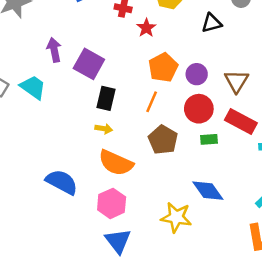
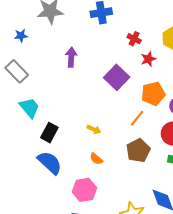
purple square: (89, 64) -> (117, 77), moved
cyan trapezoid: (33, 87) -> (30, 108), moved
black rectangle: (106, 98) -> (49, 133), moved
orange semicircle: (116, 163) -> (96, 159), size x0.5

